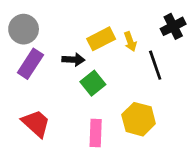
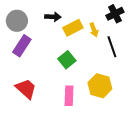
black cross: (173, 26) -> (115, 14), moved
black arrow: (73, 60) -> (53, 17), moved

